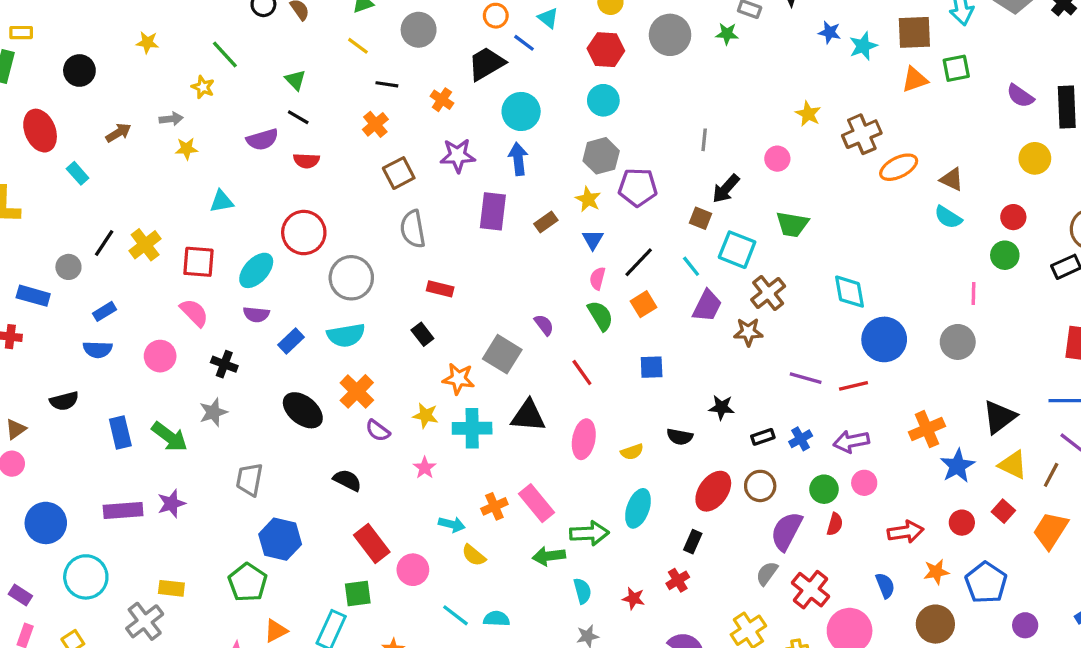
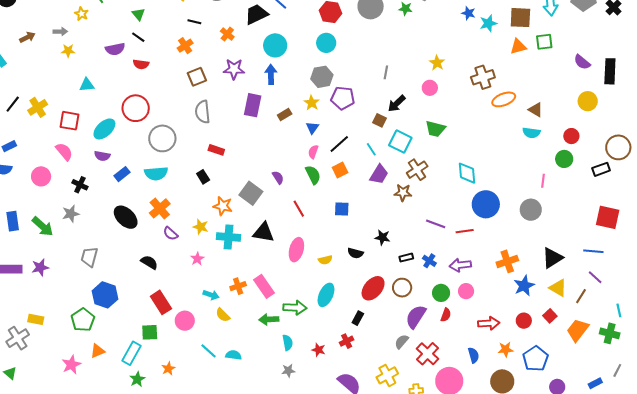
yellow star: (808, 114) -> (437, 63), moved
cyan semicircle: (948, 217) -> (531, 133), turned -30
blue cross: (801, 439) -> (429, 261), turned -32

